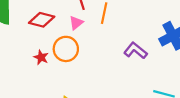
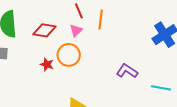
purple L-shape: (135, 51) -> (127, 71), moved

